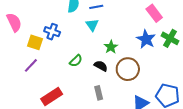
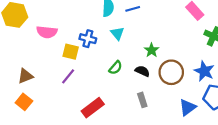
pink semicircle: (14, 22) -> (47, 32), turned 126
cyan triangle: (92, 25) -> (117, 33), moved
blue star: (146, 39) -> (204, 71), moved

